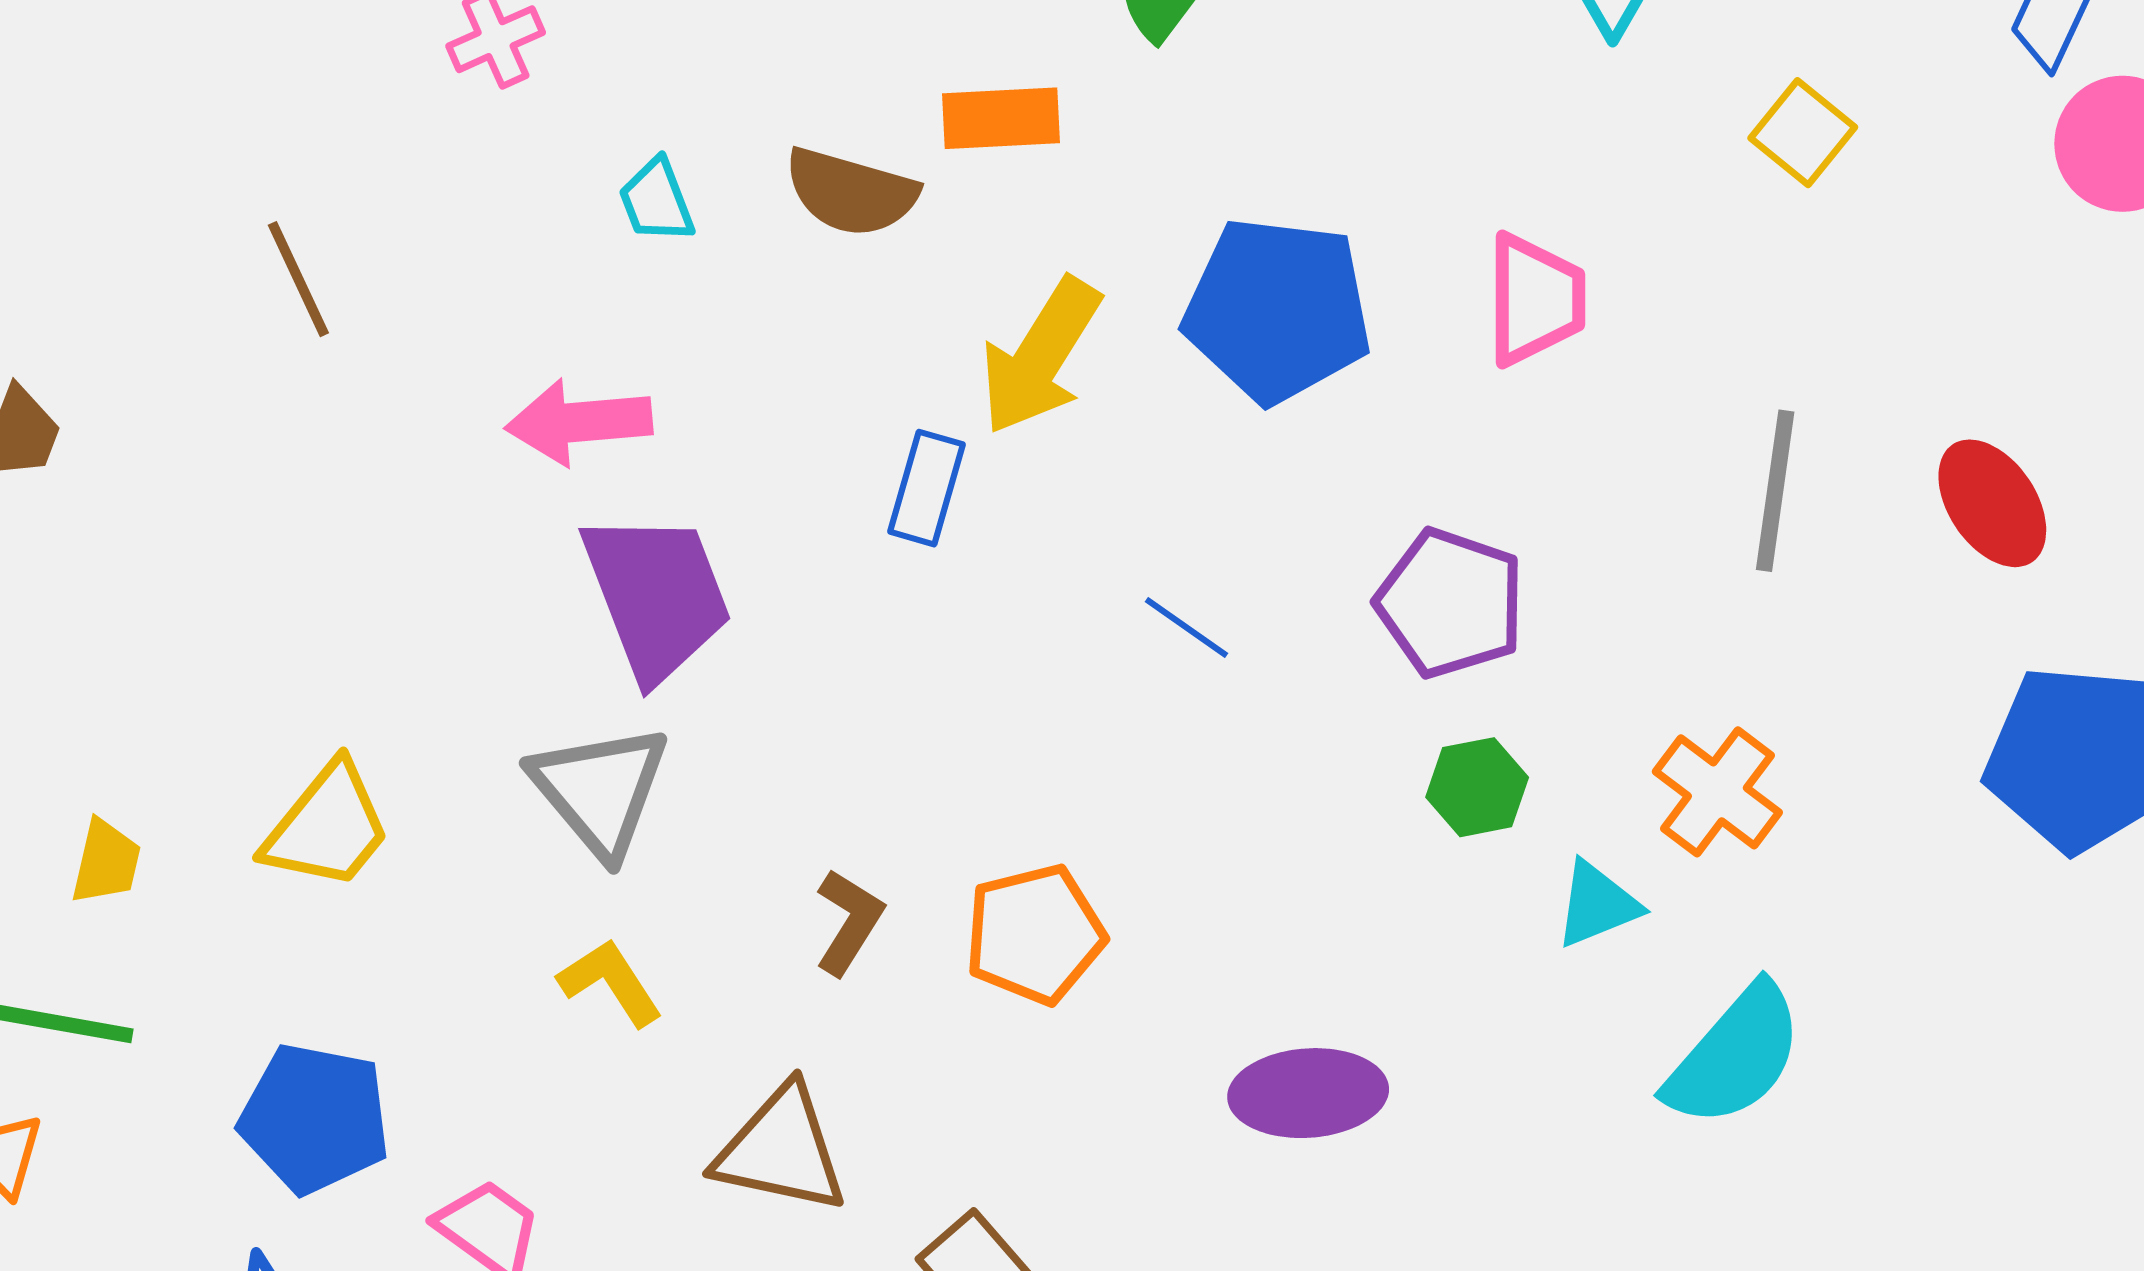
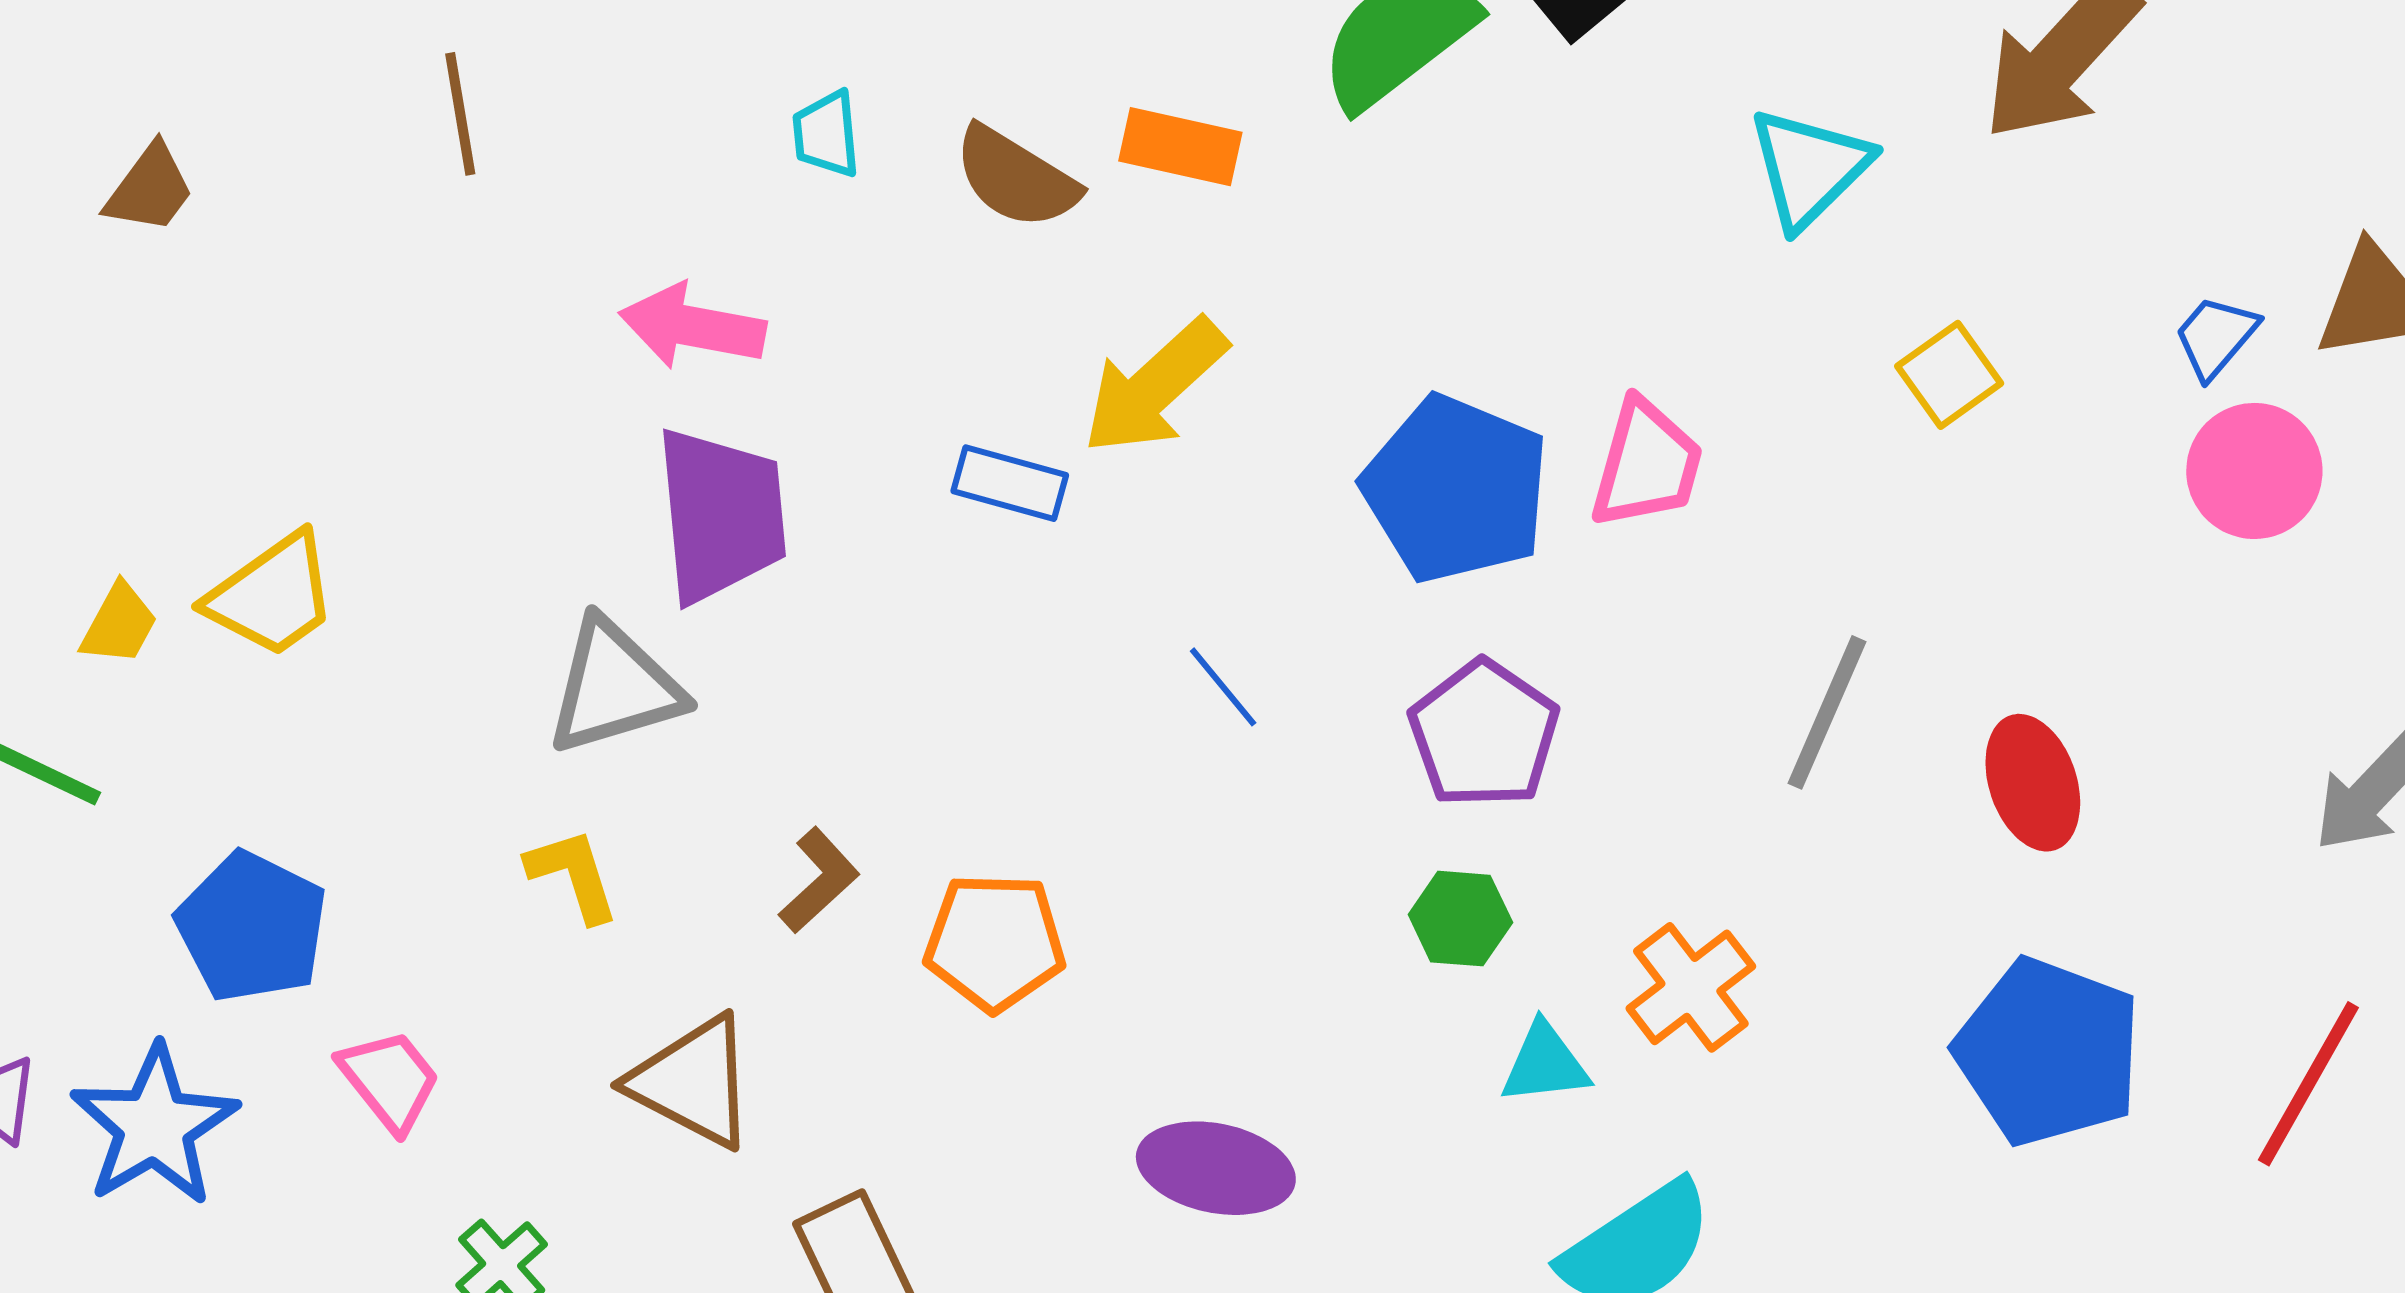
blue pentagon: (1277, 310) -> (1456, 489), moved
blue rectangle: (927, 488) -> (1010, 483), turned 74
gray triangle: (600, 790) -> (614, 687), turned 38
yellow trapezoid: (327, 827) -> (272, 595), moved

